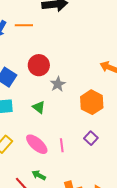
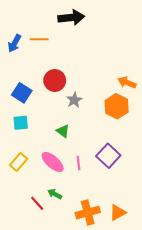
orange hexagon: (92, 102) -> (117, 106), moved
green triangle: (39, 107) -> (63, 131), moved
purple square: (91, 138) -> (108, 156), size x1.6

